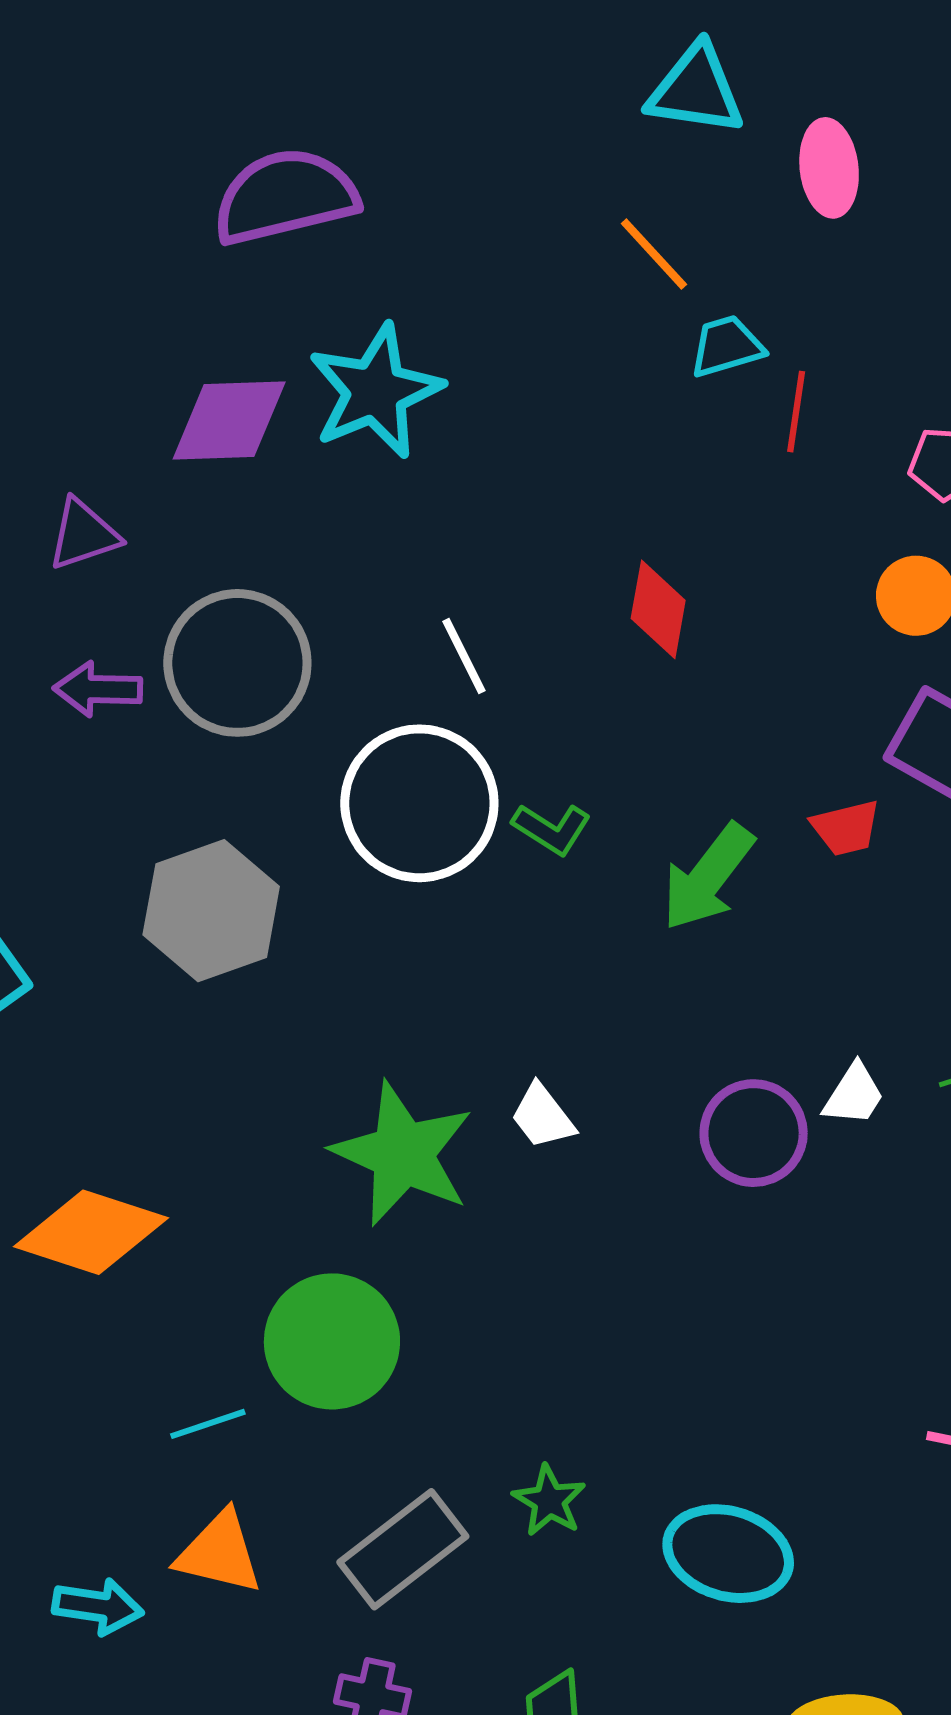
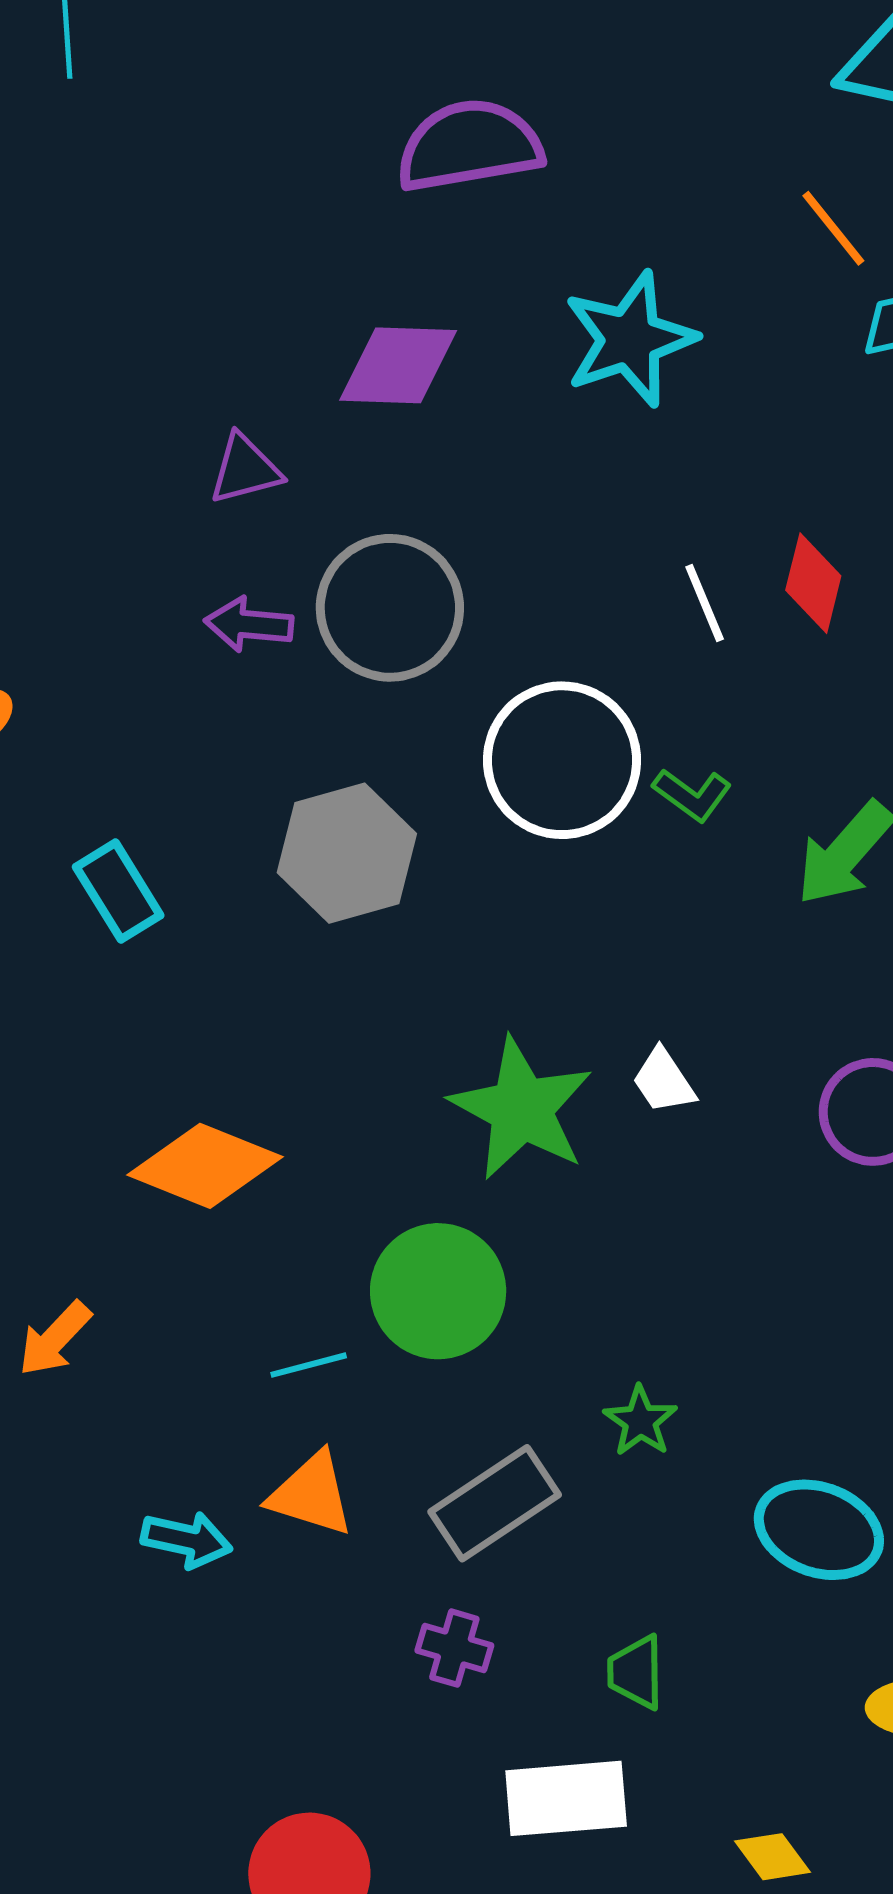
cyan star: (375, 391) -> (630, 339), moved
white line: (464, 656) -> (705, 603), moved
green star: (549, 1501) -> (640, 1421), moved

